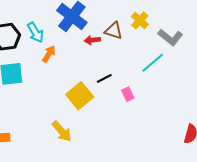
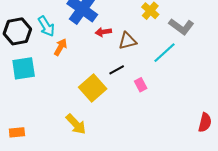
brown triangle: (114, 31) -> (127, 41), moved, turned -30

